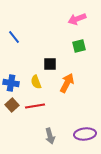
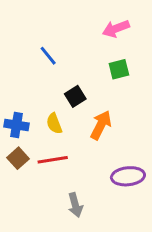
blue line: (14, 37) -> (48, 56), moved
black square: (50, 64) -> (75, 96), turned -32
purple ellipse: (85, 134) -> (128, 176), moved

